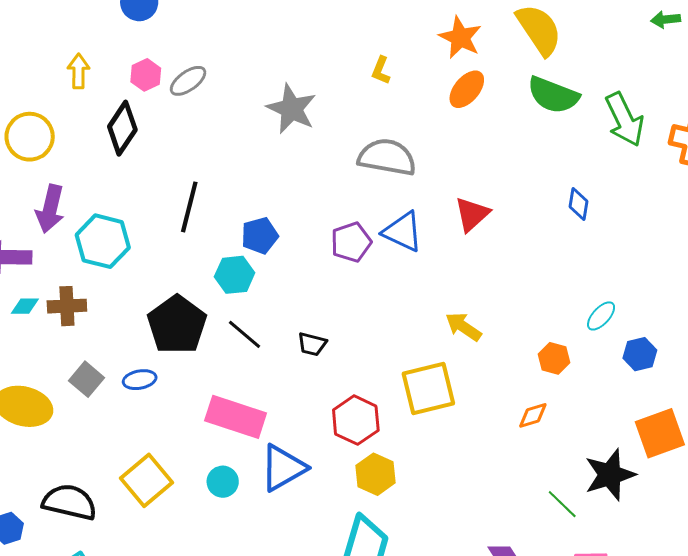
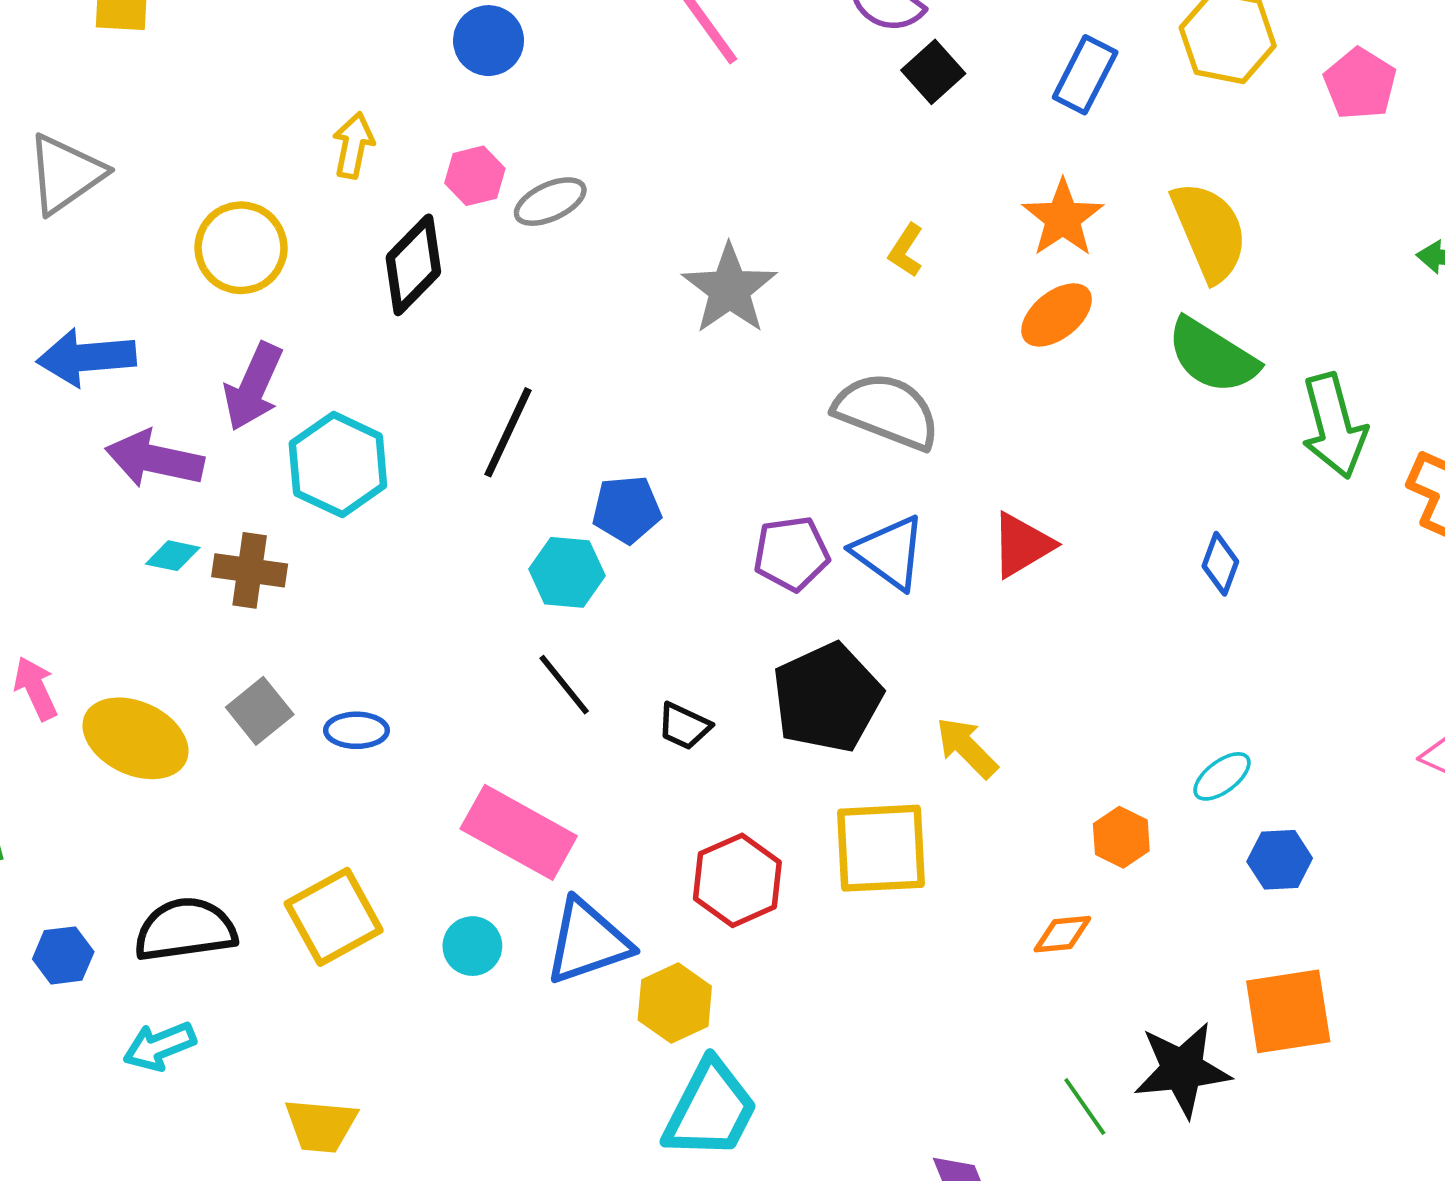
black pentagon: (177, 325) -> (827, 698), moved
yellow hexagon: (376, 474) -> (675, 1003), moved
black semicircle: (70, 502) -> (185, 930), turned -32

